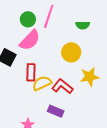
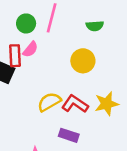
pink semicircle: (30, 40) -> (30, 49), size x0.6
red rectangle: (31, 72) -> (15, 56), moved
yellow star: (90, 77) -> (107, 104), moved

